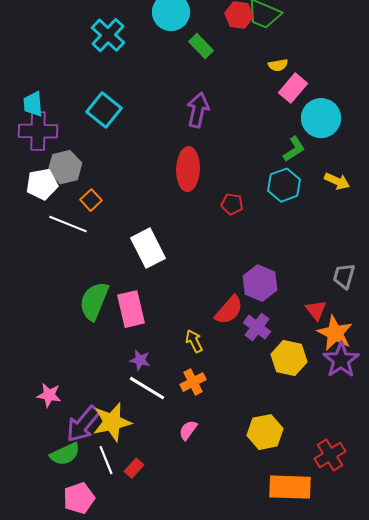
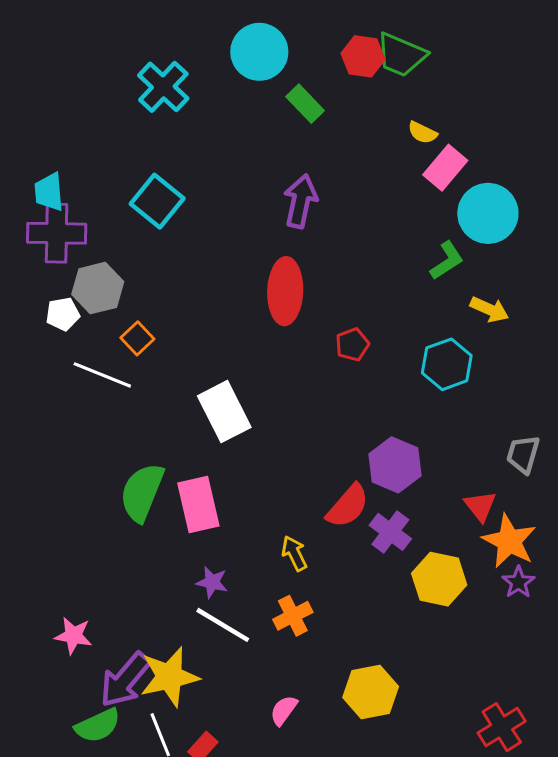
yellow semicircle: (278, 65) -> (422, 133), turned 36
yellow arrow: (337, 181) -> (489, 309), moved
white pentagon: (42, 184) -> (63, 314), size x0.7
cyan hexagon: (284, 185) -> (447, 364), moved
red pentagon: (232, 204) -> (352, 344), turned -30
purple star: (341, 360) -> (518, 582), size x0.6
pink semicircle: (188, 430) -> (284, 710), moved
yellow hexagon: (265, 432) -> (371, 692), moved

